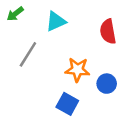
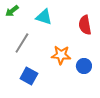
cyan triangle: (56, 21) -> (44, 17), turned 42
blue square: (67, 104) -> (29, 76), moved

